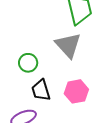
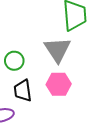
pink hexagon: (76, 91) -> (59, 84), moved

